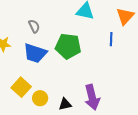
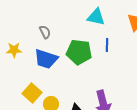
blue line: (111, 39) -> (107, 45), moved

